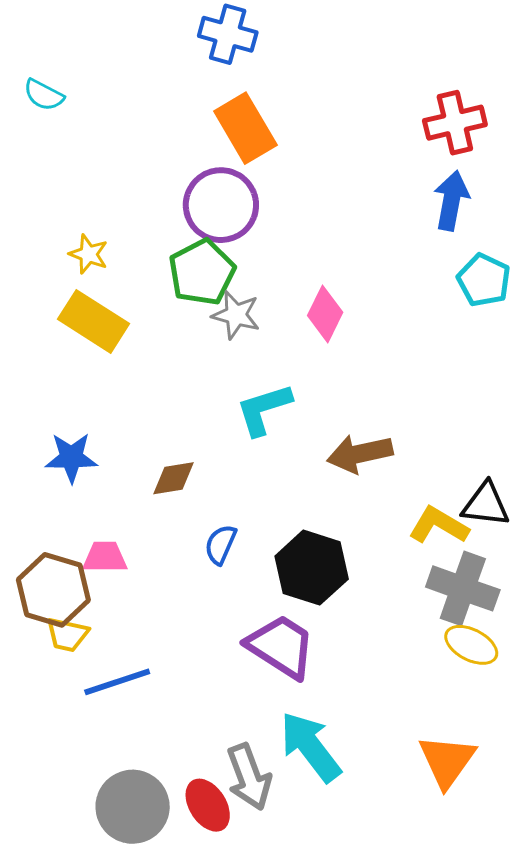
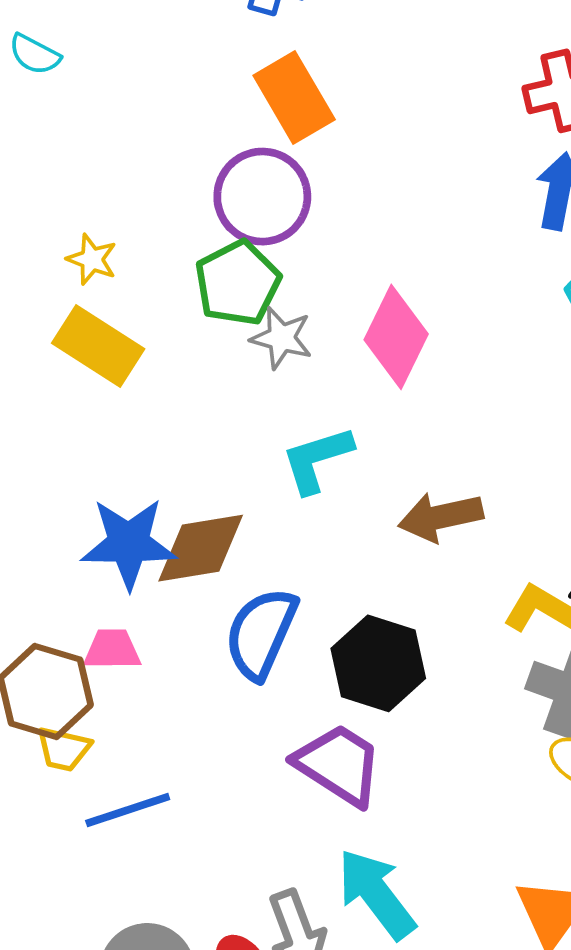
pink diamond: (325, 314) -> (396, 337), size x1.4
blue star: (71, 458) -> (129, 543), moved, size x1.4
brown diamond: (173, 478) -> (201, 548), size x1.6
blue semicircle: (221, 544) -> (261, 633), size x1.8

